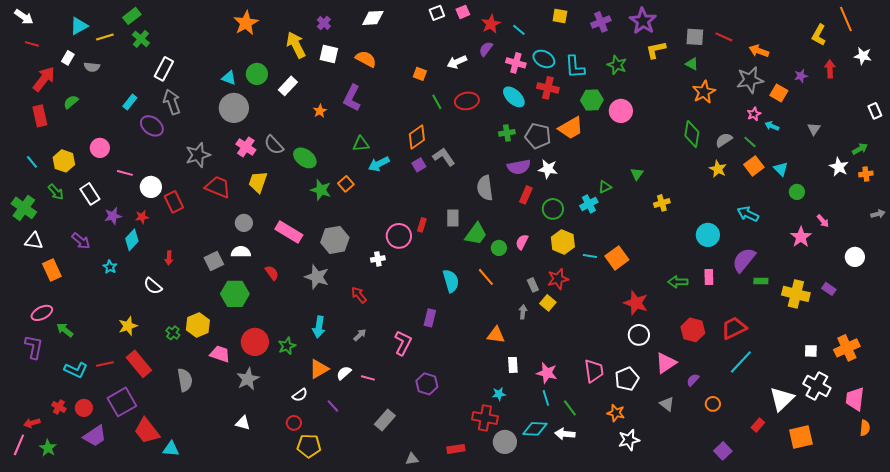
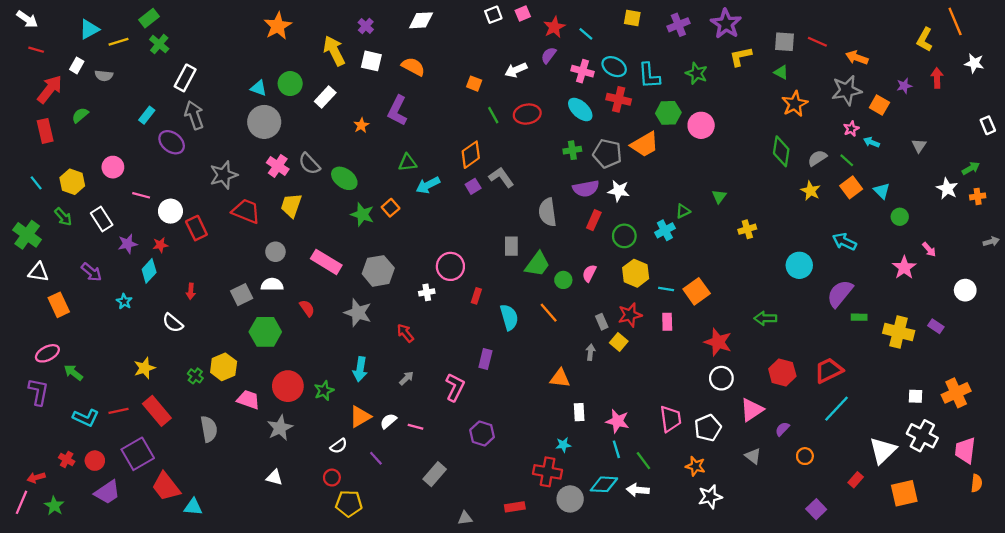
red rectangle: (422, 225) -> (476, 296), moved
pink rectangle: (709, 277) -> (667, 322), moved

